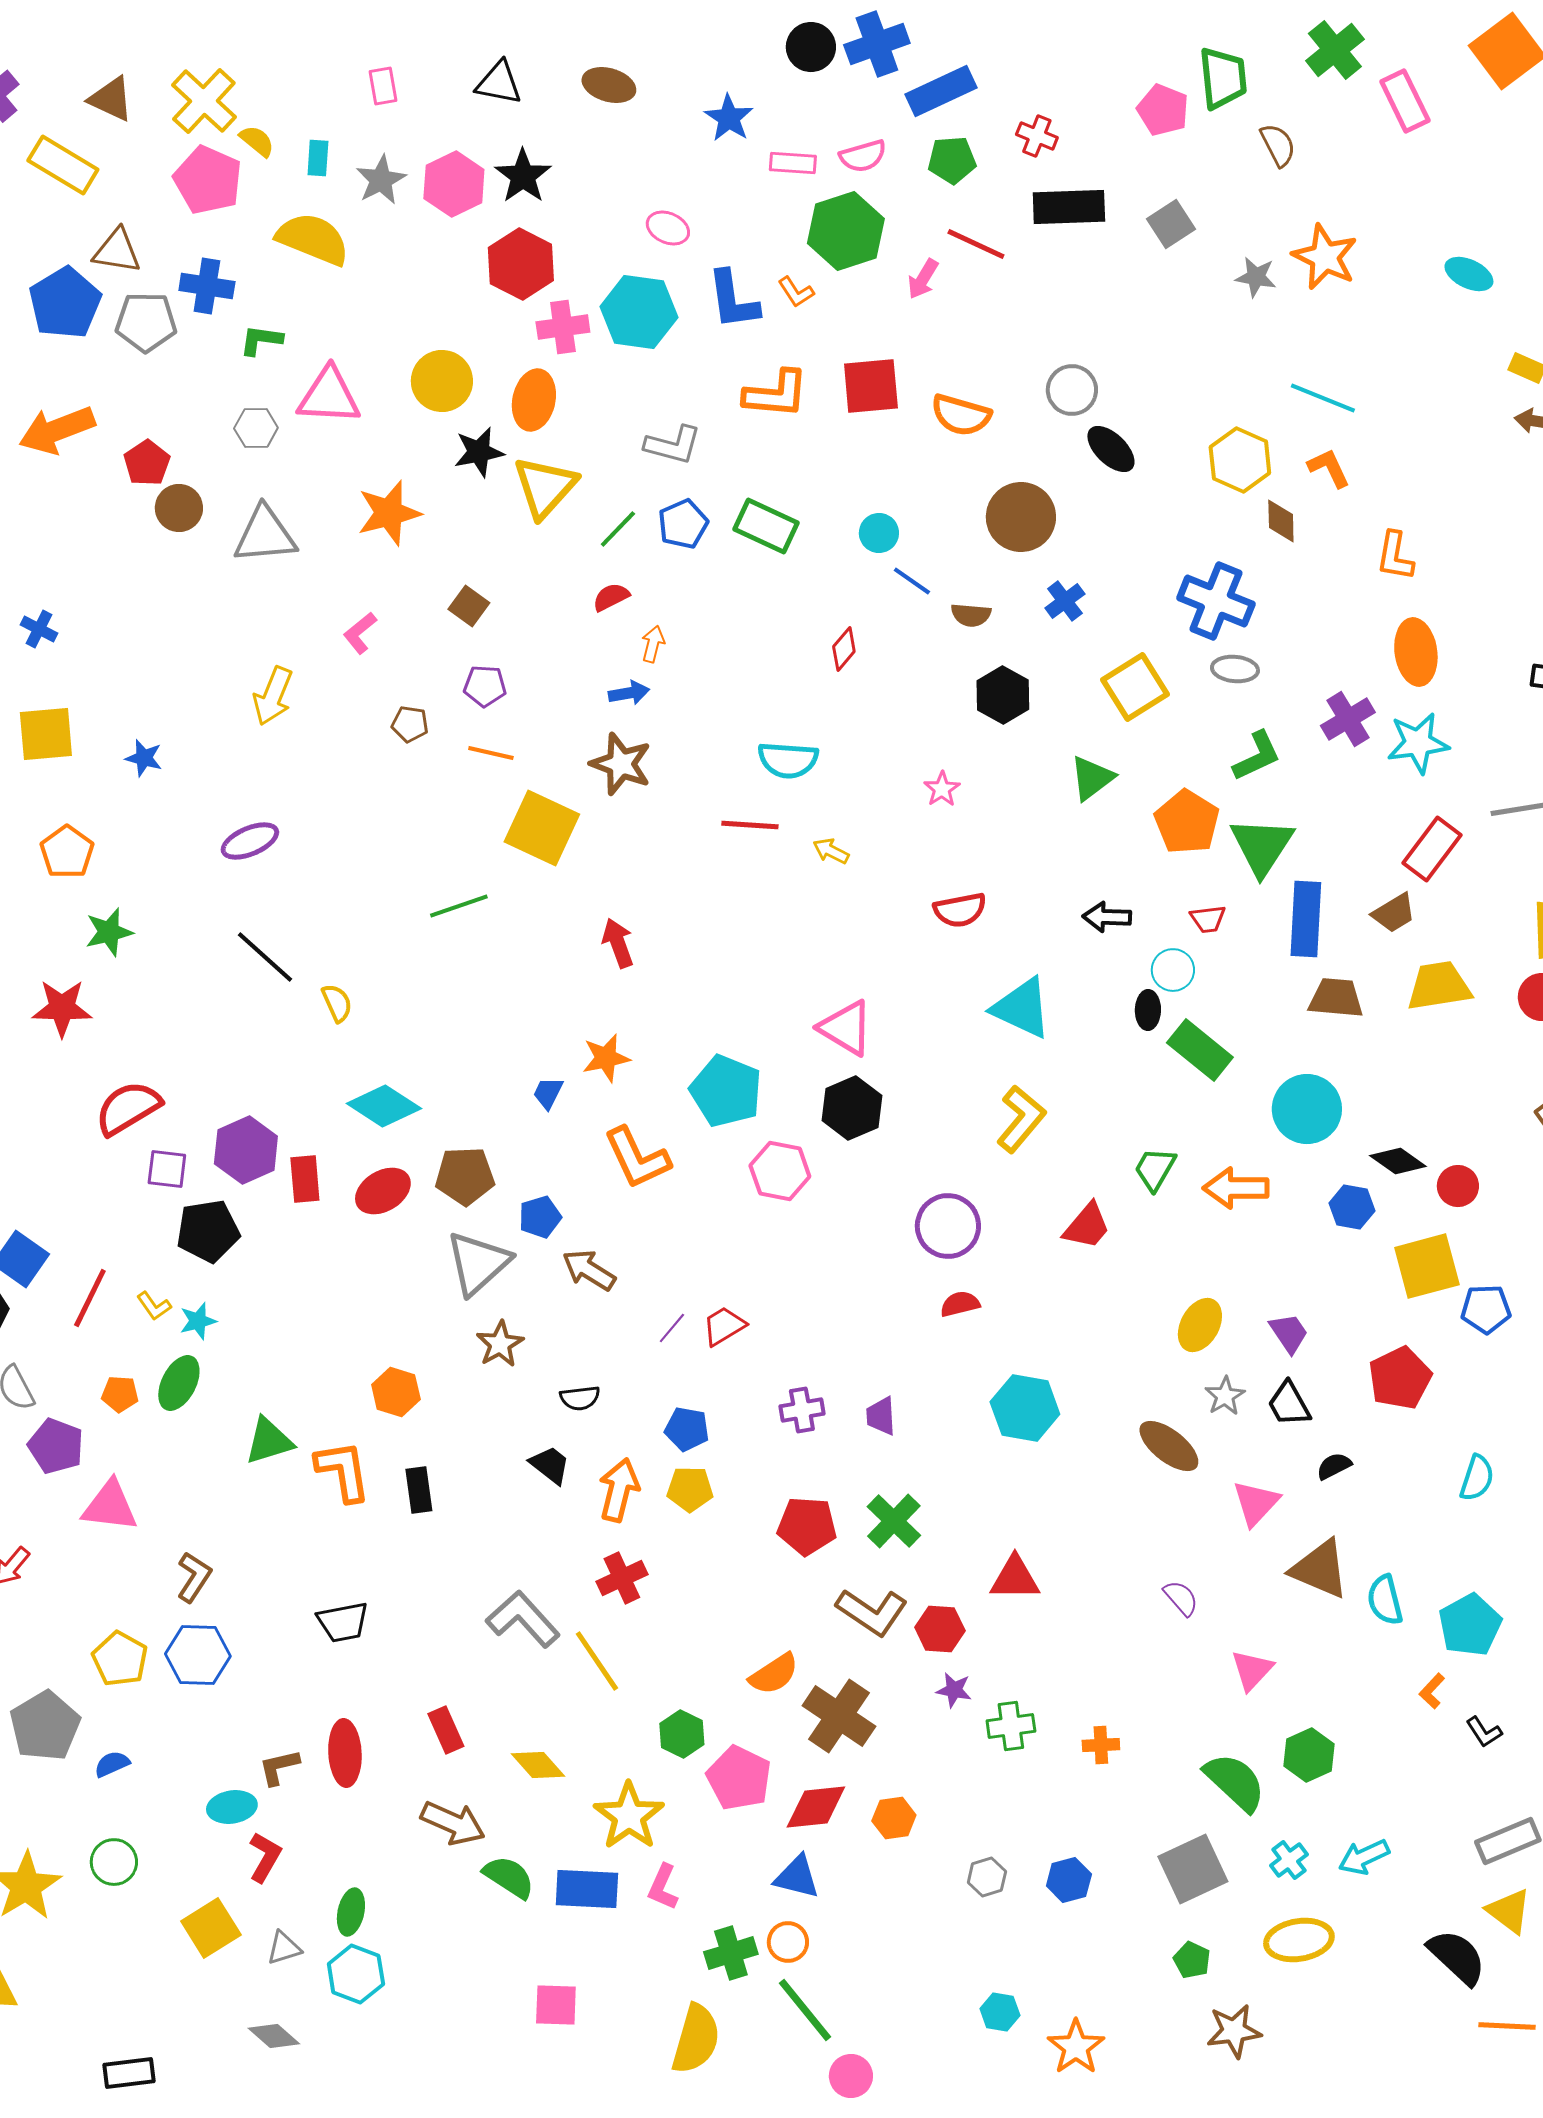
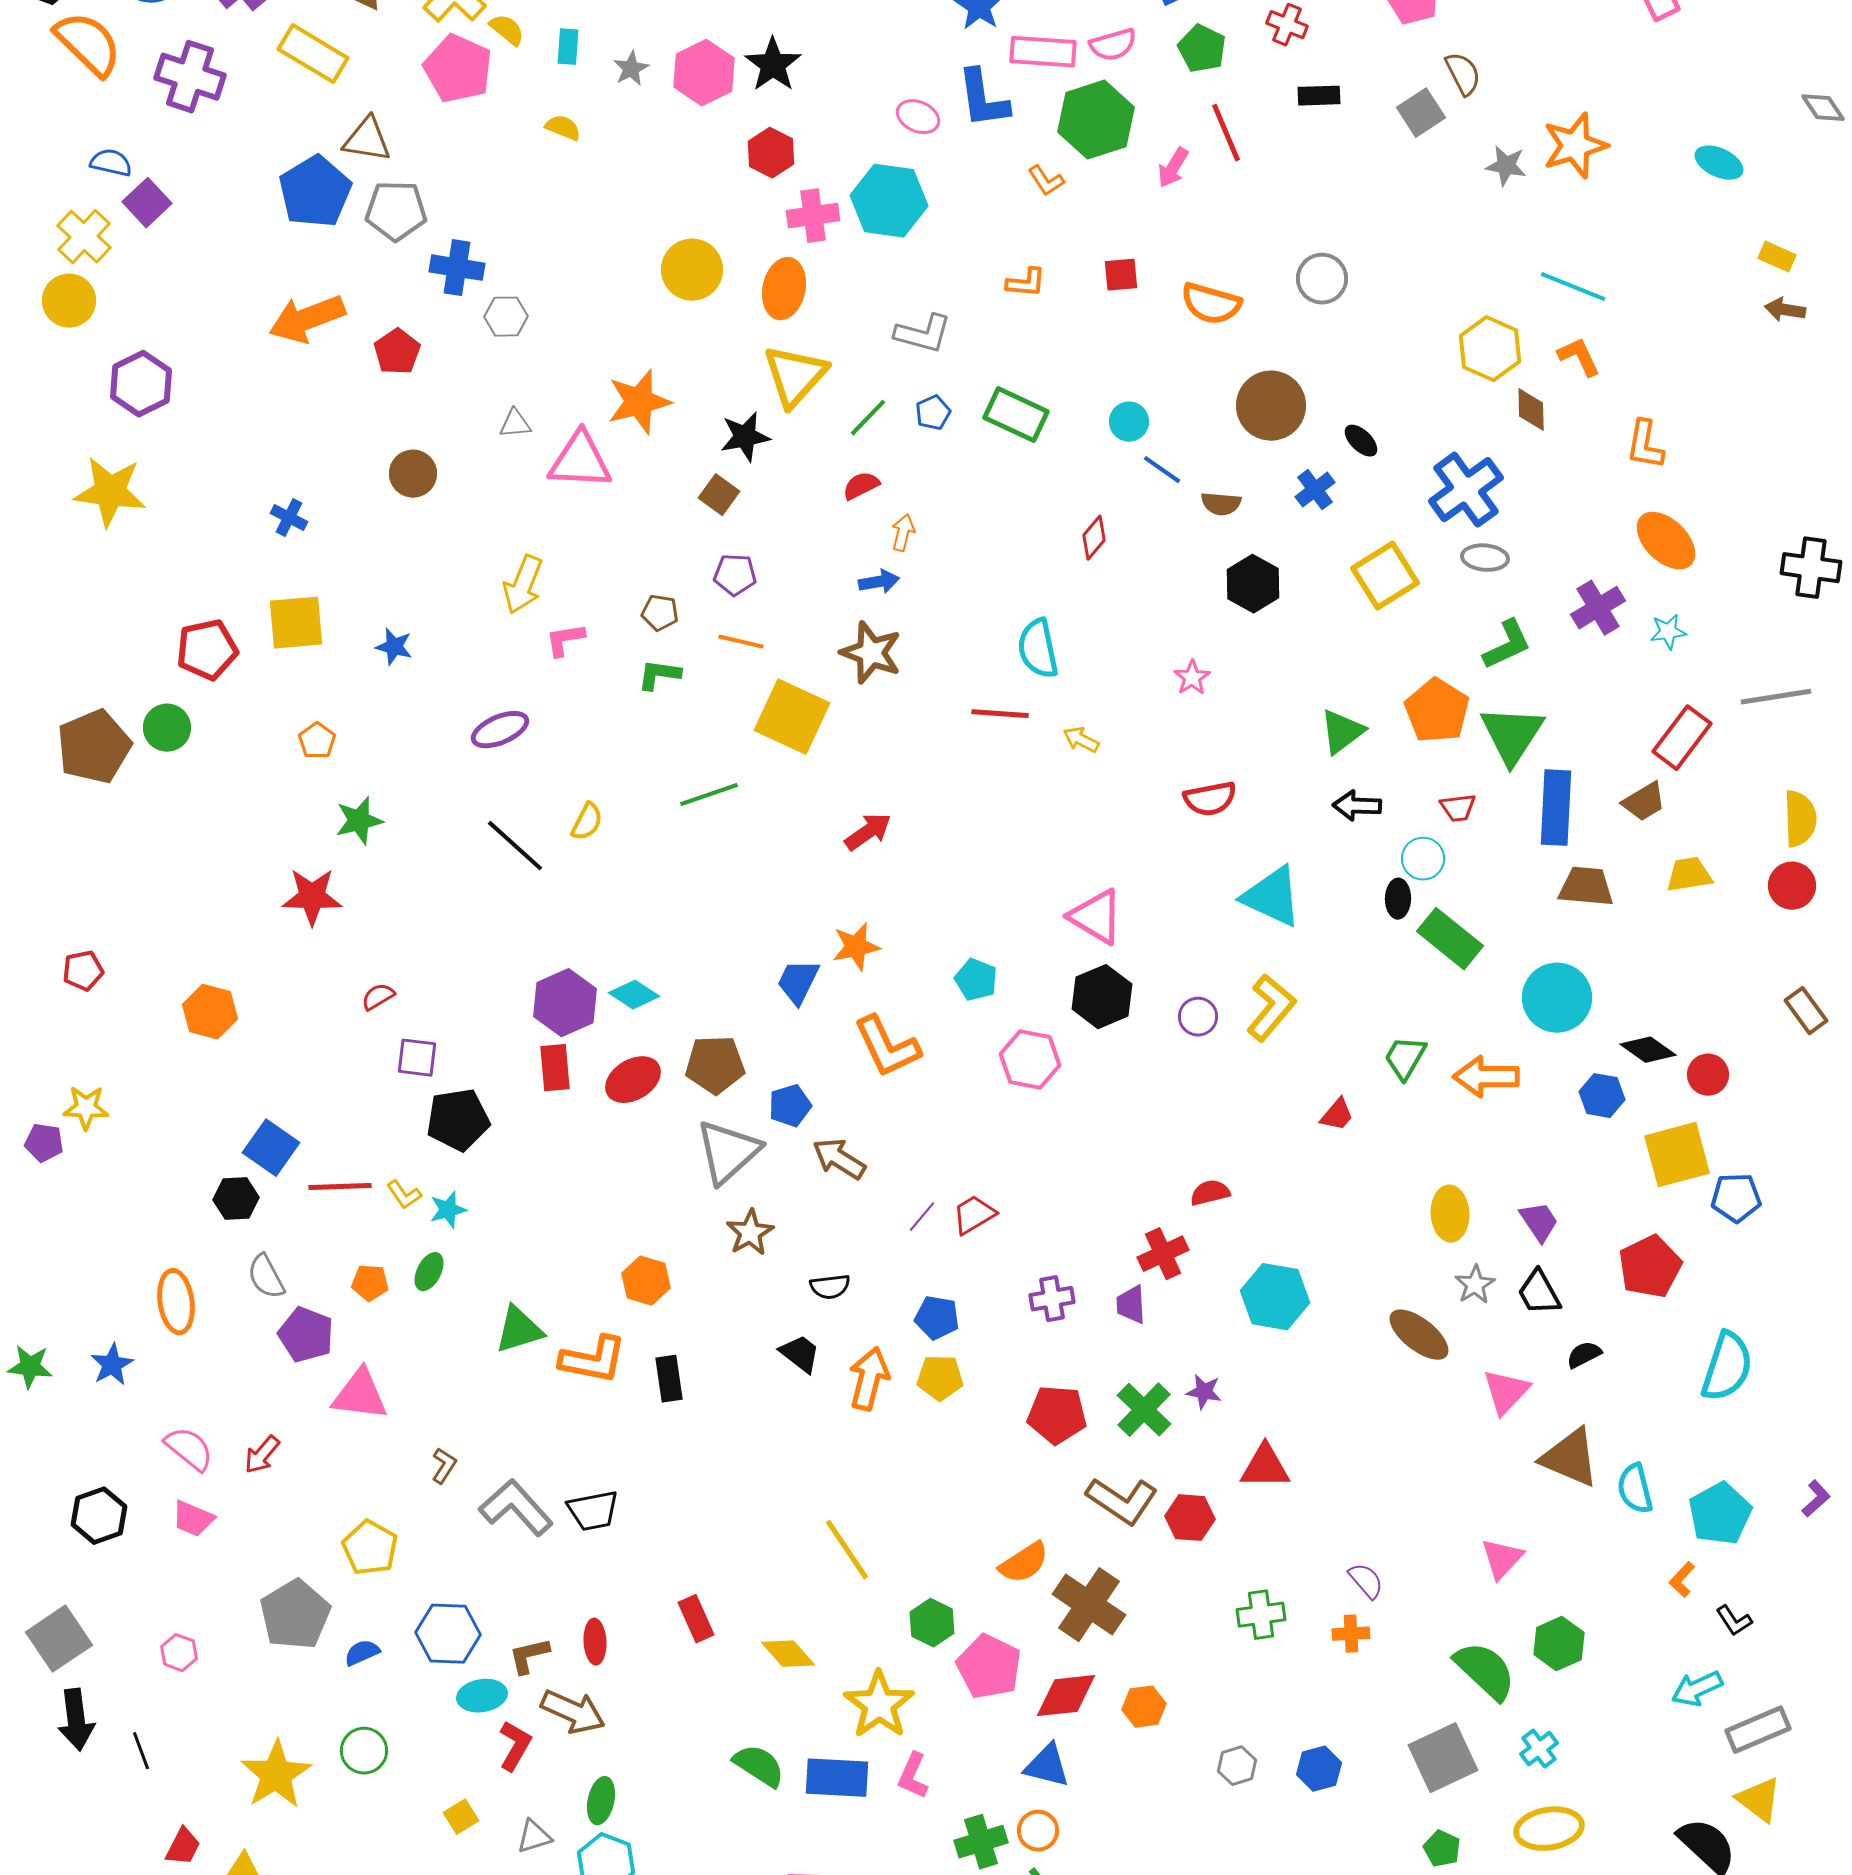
brown semicircle: (1278, 145) -> (1463, 74), moved
green pentagon: (952, 160) -> (1202, 49), turned 30
pink rectangle: (793, 163) -> (1043, 52), size x1.4
gray star: (381, 180) -> (631, 69), size x0.7
black rectangle: (1069, 207) -> (1319, 96), size x0.6
yellow semicircle: (313, 239) -> (563, 128), size x0.5
red line: (976, 244) -> (1226, 133), turned 42
orange star: (1325, 257) -> (1575, 146), turned 30
red hexagon: (521, 264) -> (771, 153), size x0.7
blue cross: (207, 286) -> (457, 268), moved
blue L-shape: (733, 300) -> (983, 99), moved
green L-shape: (261, 340) -> (659, 675), moved
red square: (871, 386) -> (1121, 275), size x0.6
orange L-shape: (776, 394) -> (1026, 283), size x0.6
pink triangle: (329, 396) -> (580, 461), moved
black ellipse: (1111, 449) -> (1361, 441), moved, size x0.7
black star: (479, 452) -> (745, 437), moved
brown circle: (179, 508) -> (413, 474), moved
blue pentagon: (683, 524) -> (933, 413), size x0.7
gray triangle: (265, 535) -> (515, 424), size x0.5
blue cross: (1216, 601) -> (1466, 490), turned 32
pink L-shape: (360, 633) -> (565, 640), moved, turned 30
orange ellipse: (1416, 652) -> (1666, 541), turned -38
cyan star: (1418, 743) -> (1668, 632), size x0.6
cyan semicircle: (788, 760) -> (1038, 649), turned 74
green triangle: (1092, 778) -> (1342, 732), moved
orange pentagon: (67, 852) -> (317, 741), size x0.7
red arrow: (618, 943) -> (868, 832), turned 75
yellow trapezoid: (1439, 986) -> (1689, 875), size x0.7
yellow semicircle: (337, 1003) -> (587, 822), moved, turned 51
cyan pentagon: (726, 1091) -> (976, 980), size x0.6
blue trapezoid: (548, 1093) -> (798, 982), size x1.4
cyan diamond: (384, 1106) -> (634, 995), size x0.7
red semicircle: (128, 1108) -> (378, 997), size x0.5
purple hexagon: (246, 1150) -> (565, 1003), moved
purple circle: (948, 1226) -> (1198, 1017), moved, size x0.6
red trapezoid: (1087, 1226) -> (1337, 1115), size x0.7
red line: (90, 1298) -> (340, 1187), turned 62
yellow ellipse: (1200, 1325) -> (1450, 1214), turned -32
green ellipse: (179, 1383) -> (429, 1272), size x0.7
orange L-shape: (343, 1471) -> (593, 1360), turned 110
cyan semicircle: (1477, 1478) -> (1727, 1367), size x1.5
brown L-shape: (194, 1577) -> (444, 1466), size x0.7
red cross: (622, 1578) -> (1163, 1254), moved
purple semicircle: (1181, 1598) -> (1366, 1581), moved
gray L-shape: (523, 1619) -> (516, 1508), moved
blue hexagon: (198, 1655) -> (448, 1634), moved
purple star: (954, 1690) -> (1204, 1392), moved
red ellipse: (345, 1753) -> (595, 1642), size x0.7
brown arrow: (453, 1823) -> (573, 1712), moved
cyan arrow: (1364, 1857) -> (1697, 1689), moved
yellow square: (211, 1928) -> (461, 1817), size x0.6

